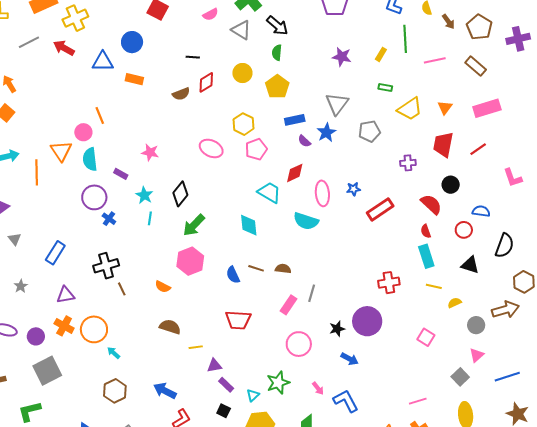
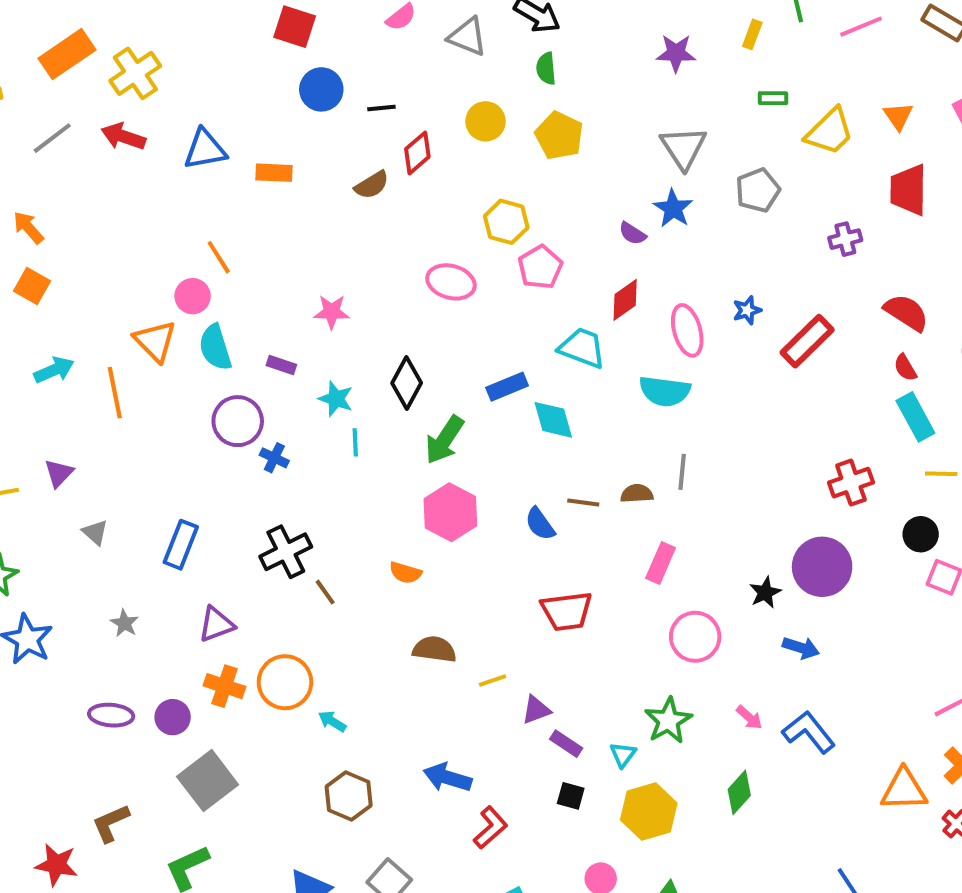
blue circle: (132, 42) -> (321, 89), moved
blue rectangle: (295, 120) -> (507, 387), moved
black circle: (451, 185) -> (921, 534), moved
gray line: (312, 293) -> (682, 472), moved

